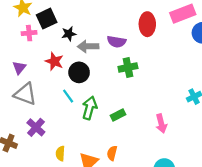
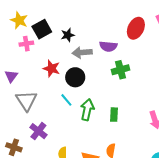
red ellipse: (147, 24) -> (136, 28), turned 30
black star: (69, 34) -> (68, 35), moved
purple triangle: (19, 68) -> (11, 76), moved
gray triangle: (25, 94) -> (26, 101), turned 40
green rectangle: (118, 115) -> (114, 115), turned -56

